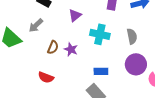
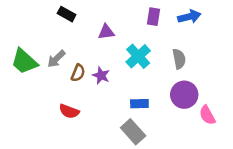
purple triangle: (75, 15) -> (106, 32), turned 32
gray arrow: (36, 25) -> (56, 59), moved
cyan cross: (100, 34) -> (138, 56), turned 36

